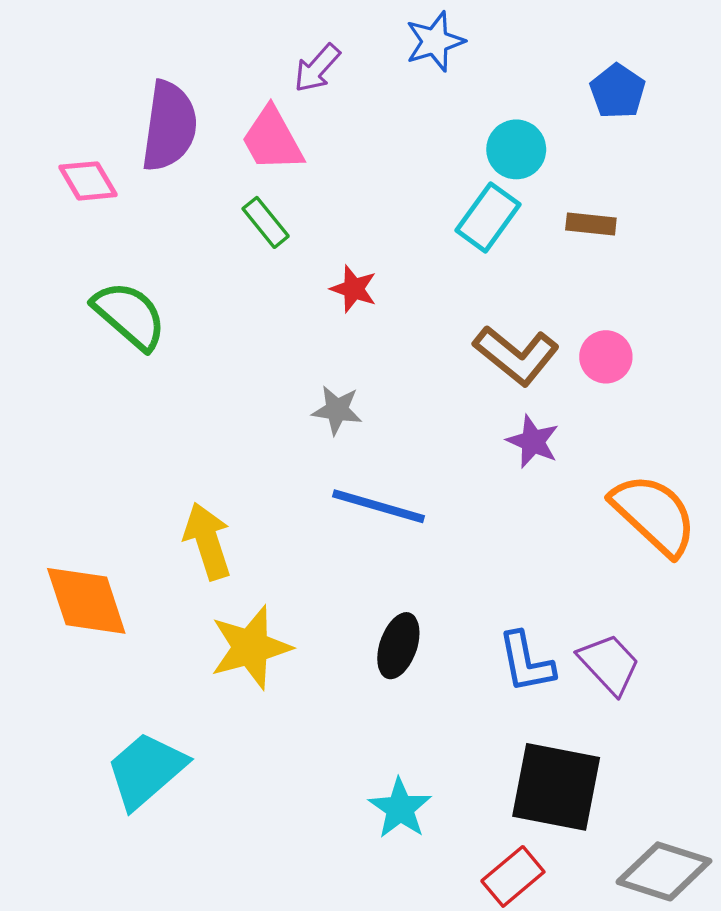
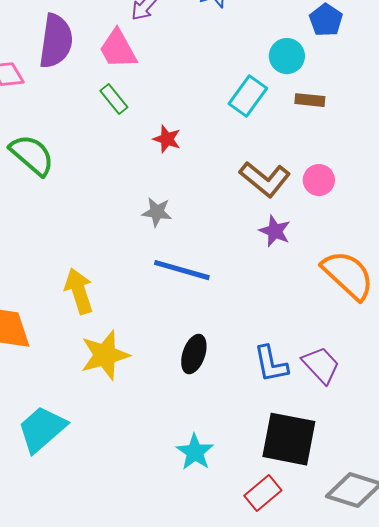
cyan circle: (516, 149) -> (287, 56), moved

